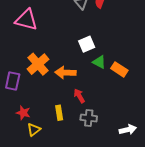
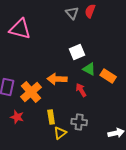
orange cross: (38, 64) -> (31, 92), moved
red arrow: (79, 96) -> (81, 90), moved
yellow triangle: (34, 130) -> (60, 133), moved

